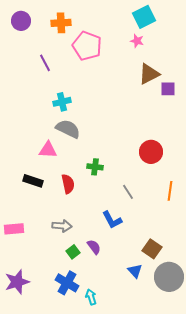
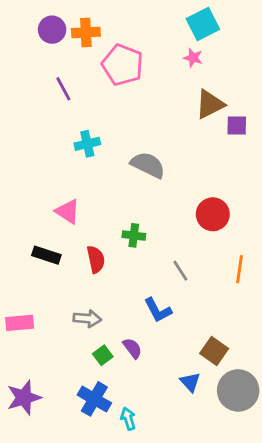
purple circle: (21, 21) -> (52, 30), moved
gray semicircle: (68, 129) -> (148, 165), moved
pink triangle: (48, 150) -> (68, 211), turned 30

